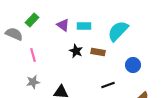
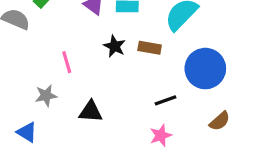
pink line: (33, 55) -> (67, 62), moved
blue circle: (133, 65) -> (205, 69), size x1.6

